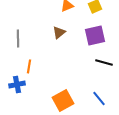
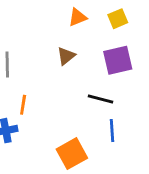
black line: (104, 62) -> (101, 99), moved
blue line: (99, 98) -> (112, 131), moved, turned 35

